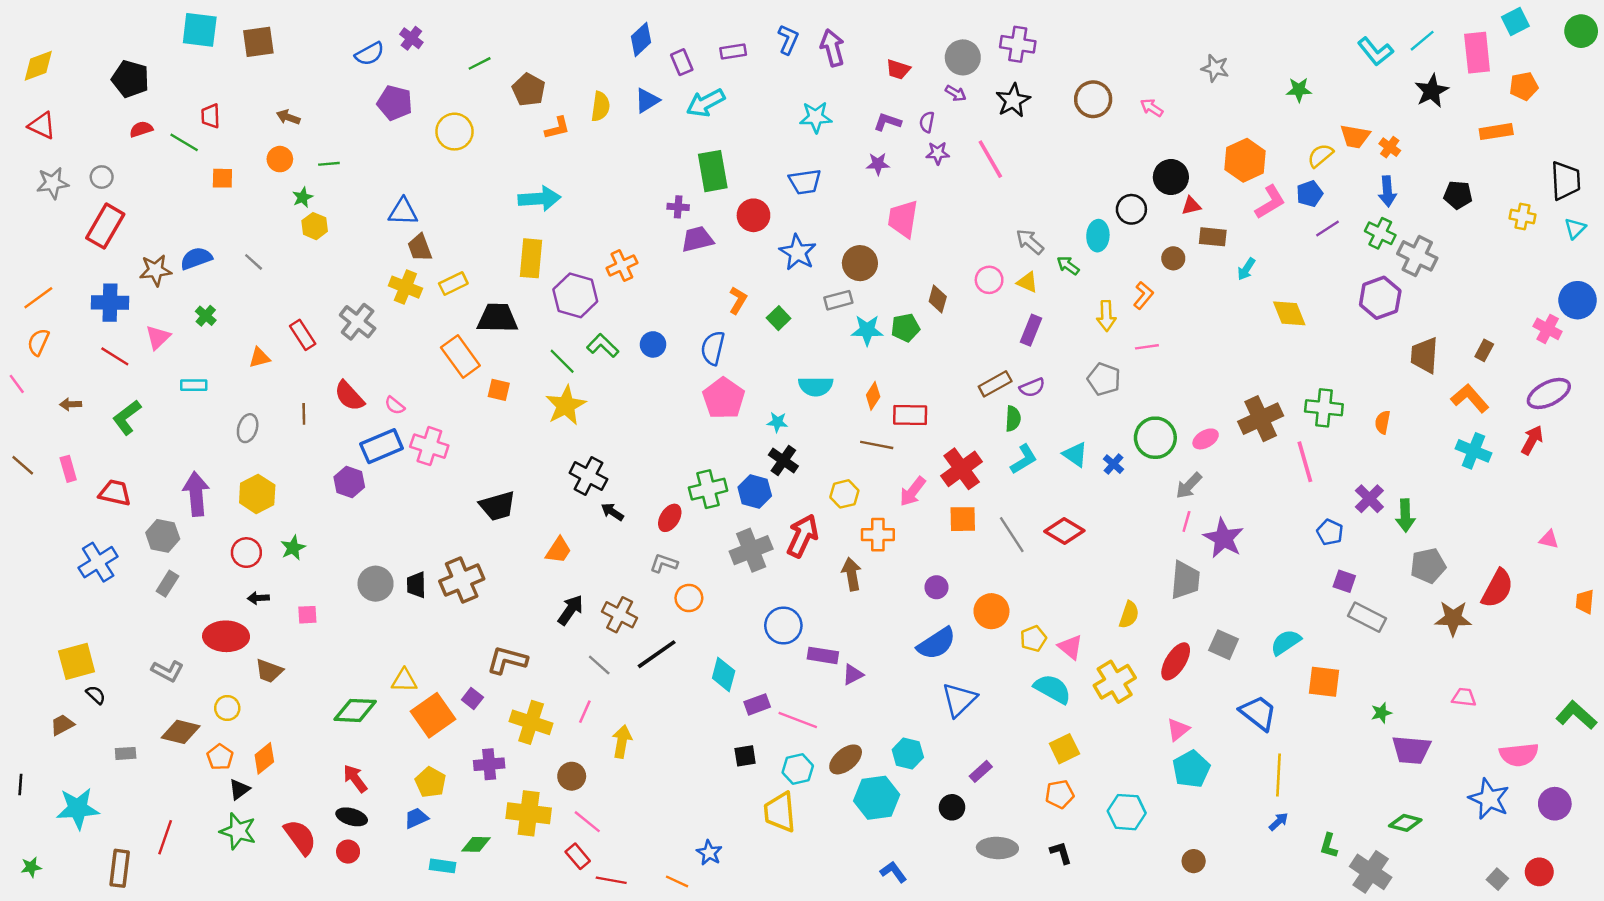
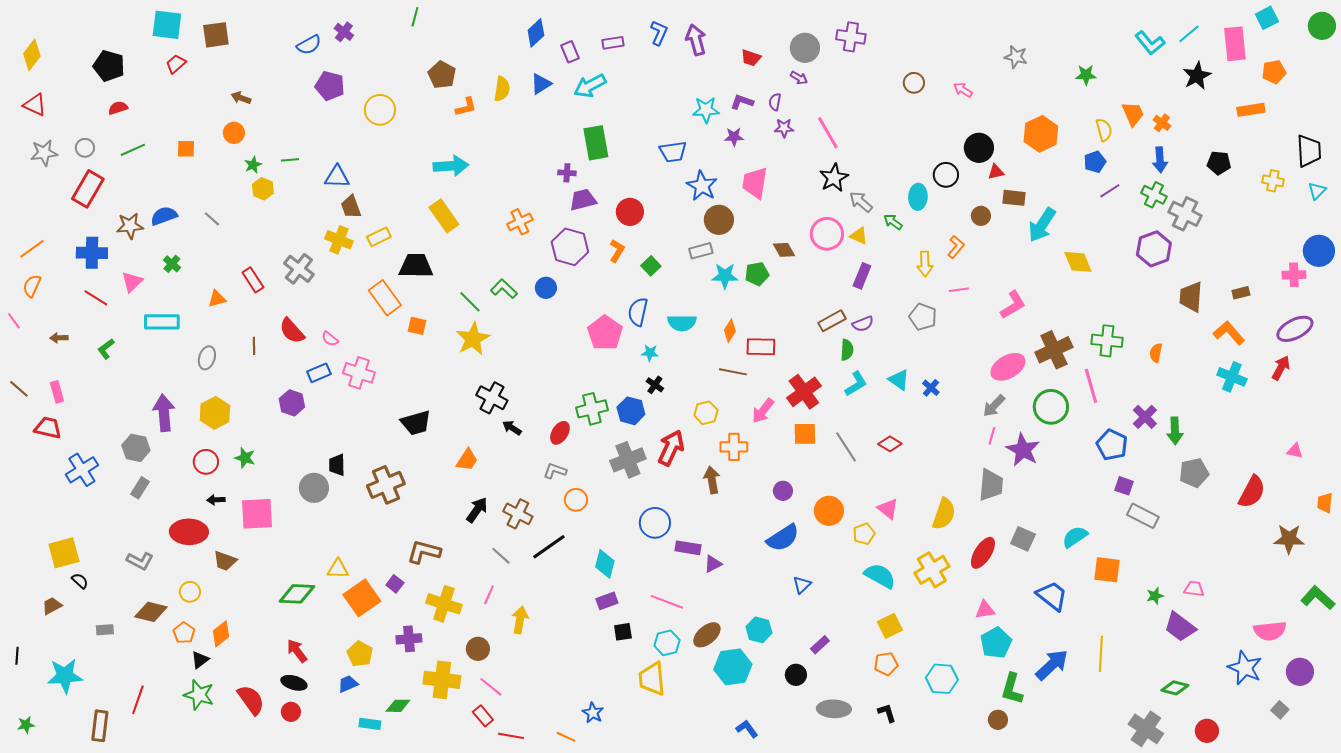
green line: (480, 63) -> (415, 17), moved, turned -48
yellow diamond: (38, 66) -> (32, 55), turned -32
brown circle: (1093, 99) -> (914, 83), size x0.7
black star: (1013, 100) -> (834, 178), moved
red trapezoid: (210, 116) -> (176, 64), moved, turned 50
cyan star: (816, 117) -> (706, 110), moved
orange trapezoid: (1355, 136) -> (1133, 114), turned -124
green line: (184, 142) -> (133, 150), moved, turned -55
yellow semicircle: (1320, 155) -> (1104, 130), turned 115
green line: (329, 164) -> (290, 160), moved
pink L-shape: (1270, 202) -> (1013, 305), moved
red circle: (753, 215) -> (630, 212), moved
blue star: (798, 252) -> (702, 186), moved
yellow rectangle: (531, 258) -> (444, 216), turned -40
cyan arrow: (1246, 269) -> (1042, 225), size x1.8
pink circle: (989, 280) -> (827, 234), size x1.4
purple hexagon: (575, 295) -> (570, 247), moved
brown diamond: (938, 299) -> (784, 250), turned -45
pink cross: (1548, 329) -> (1294, 275), turned -30
blue semicircle: (713, 348) -> (638, 312), moved
brown rectangle: (1484, 350) -> (1241, 293), turned 48
cyan rectangle: (194, 385) -> (162, 322), size x1.6
green L-shape: (127, 417) -> (106, 349), size x0.7
green circle: (1155, 438) -> (1051, 407), moved
pink ellipse: (1206, 439) -> (1008, 367), size x1.6
blue rectangle: (382, 446) -> (319, 373), size x0.7
black cross: (783, 460) -> (655, 385), size x0.7
red trapezoid: (115, 493) -> (48, 428), moved
red diamond: (1064, 531) -> (890, 444), size x0.7
blue pentagon: (1330, 532) -> (1112, 445), size x1.4
green star: (293, 548) -> (245, 458), turned -30
black trapezoid: (416, 585) -> (337, 465), moved
pink square: (307, 615) -> (257, 514), size x2.0
yellow semicircle: (1129, 615) -> (944, 514), size x1.4
brown star: (1453, 618) -> (1289, 539), moved
pink triangle: (1070, 647) -> (888, 509), moved
pink trapezoid: (1464, 697) -> (1194, 589), moved
blue triangle: (959, 700) -> (802, 585), size x0.6
purple rectangle: (757, 704) -> (607, 601), moved
pink triangle: (1178, 730) -> (985, 610), turned 30
purple trapezoid: (1411, 750) -> (1180, 627), turned 32
yellow line: (1279, 775) -> (1101, 654), moved
blue arrow: (1279, 822) -> (1052, 665), moved, size x2.0
green L-shape: (1329, 846) -> (1012, 689), moved, size x1.5
red circle: (1539, 872) -> (1207, 731), moved
gray square: (1497, 879) -> (1280, 710), moved

